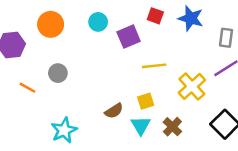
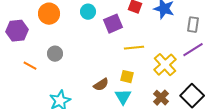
yellow square: (146, 101) -> (127, 77), turned 32
brown cross: (172, 127) -> (161, 98), moved

